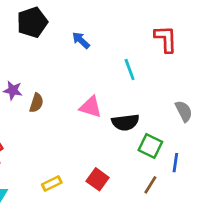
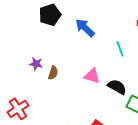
blue arrow: (81, 40) -> (85, 28), size x1.5
black semicircle: (125, 122) -> (117, 87), turned -144

